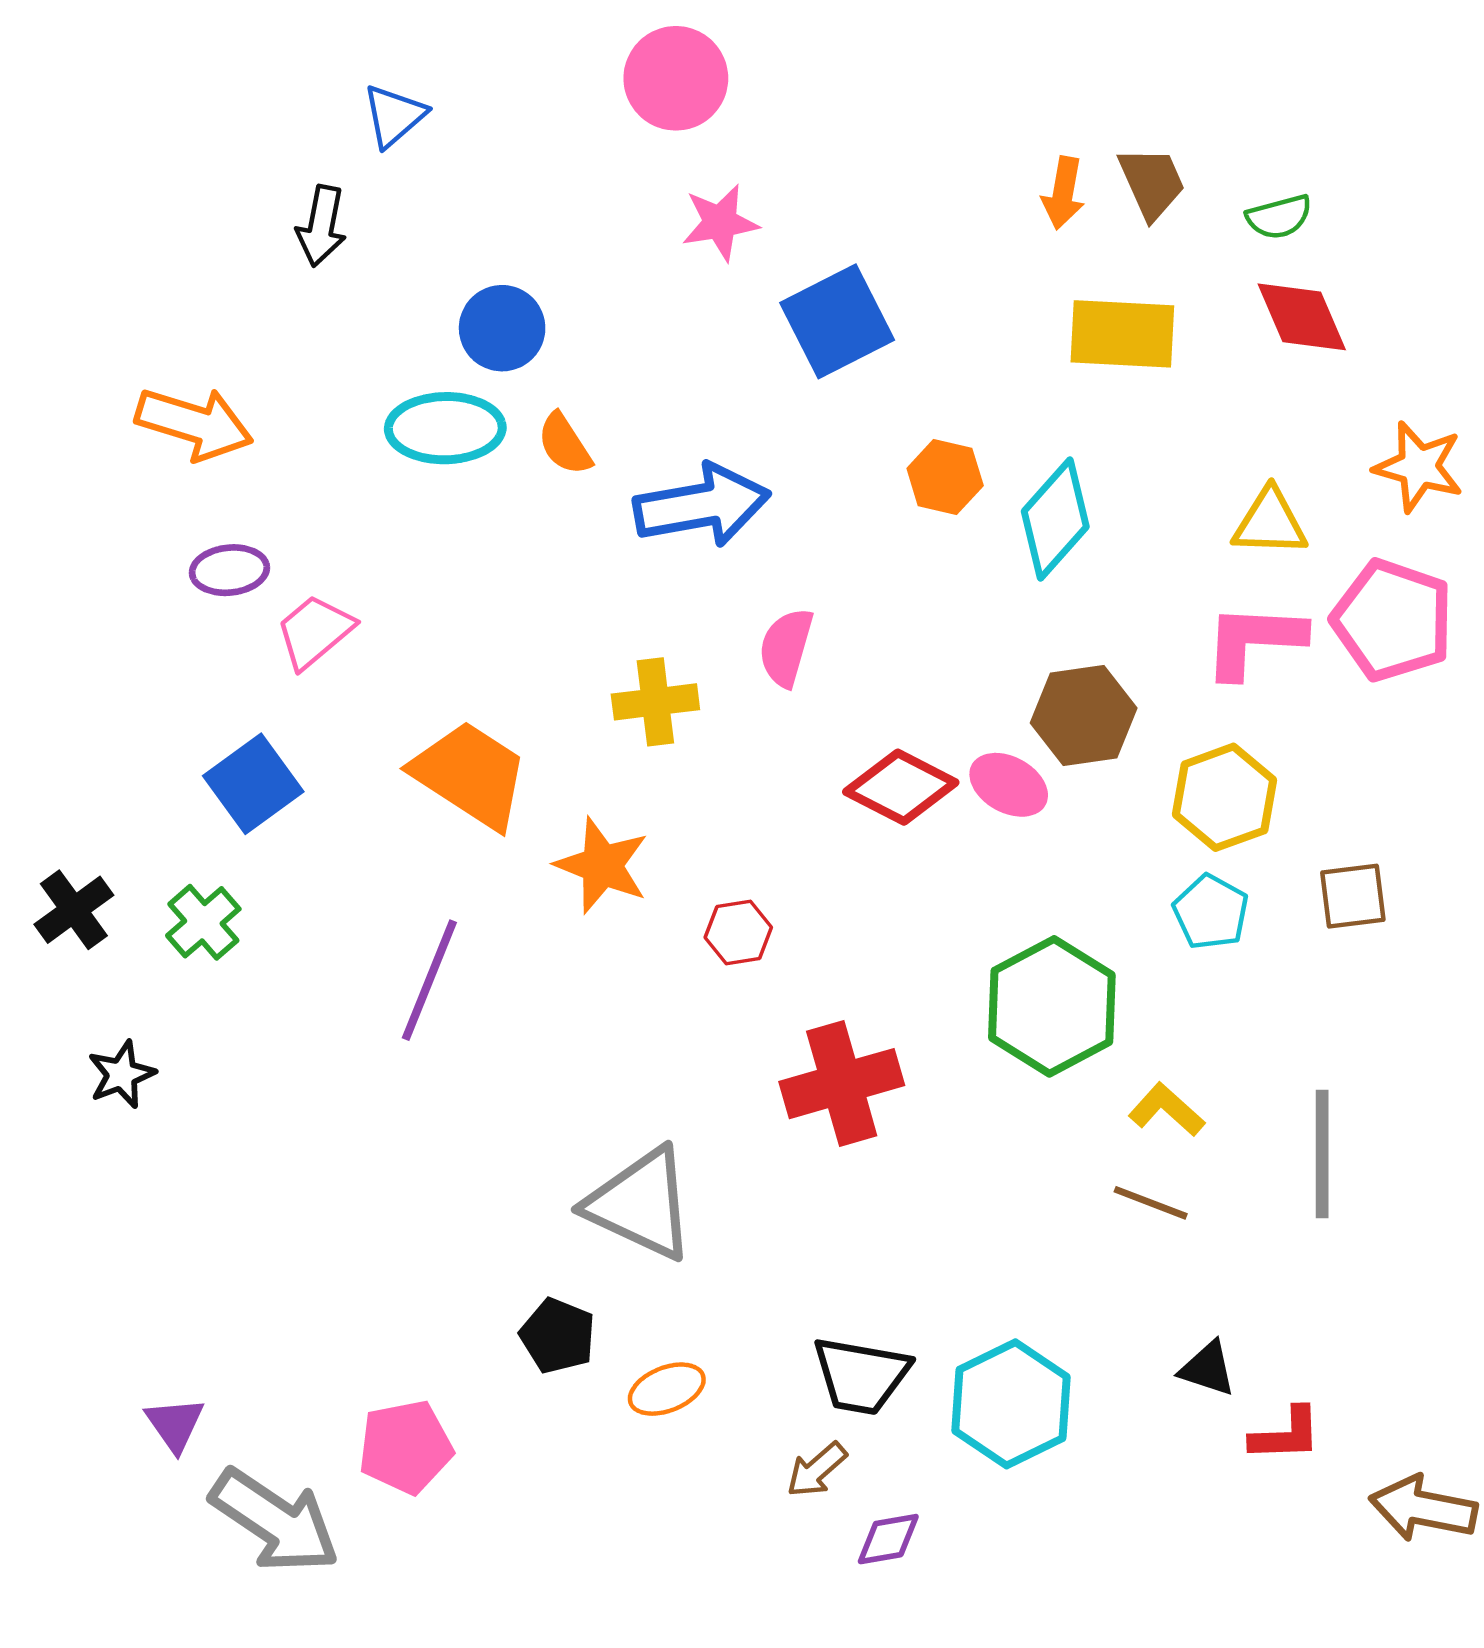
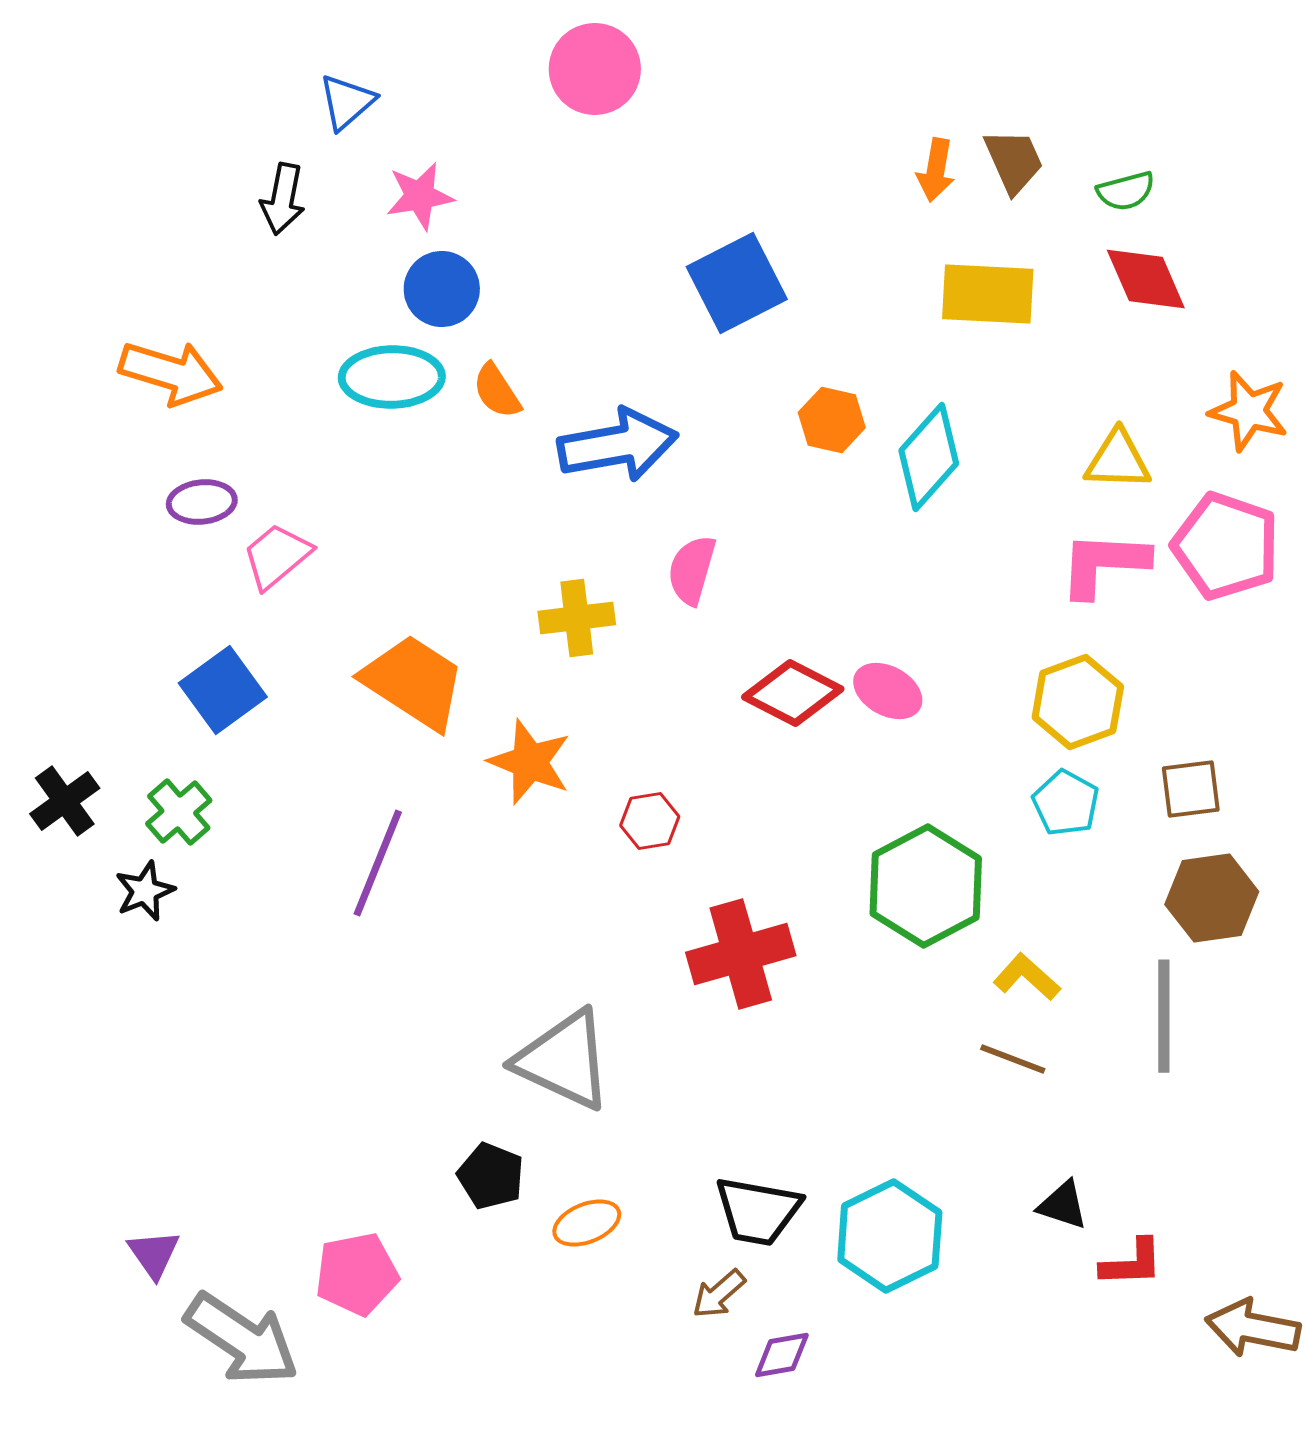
pink star: (720, 223) -> (420, 196), moved
brown hexagon: (1084, 716) -> (1212, 898), moved
black star: (122, 1074) -> (145, 891), moved

